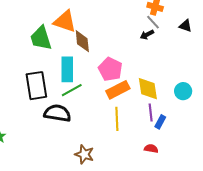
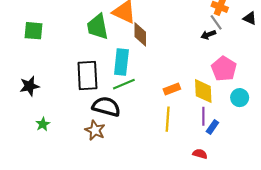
black triangle: (185, 26) -> (250, 18), moved
pink pentagon: (110, 69) -> (224, 69), moved
orange rectangle: (118, 90) -> (172, 89), size x0.7
brown star: (84, 154) -> (95, 130), moved

